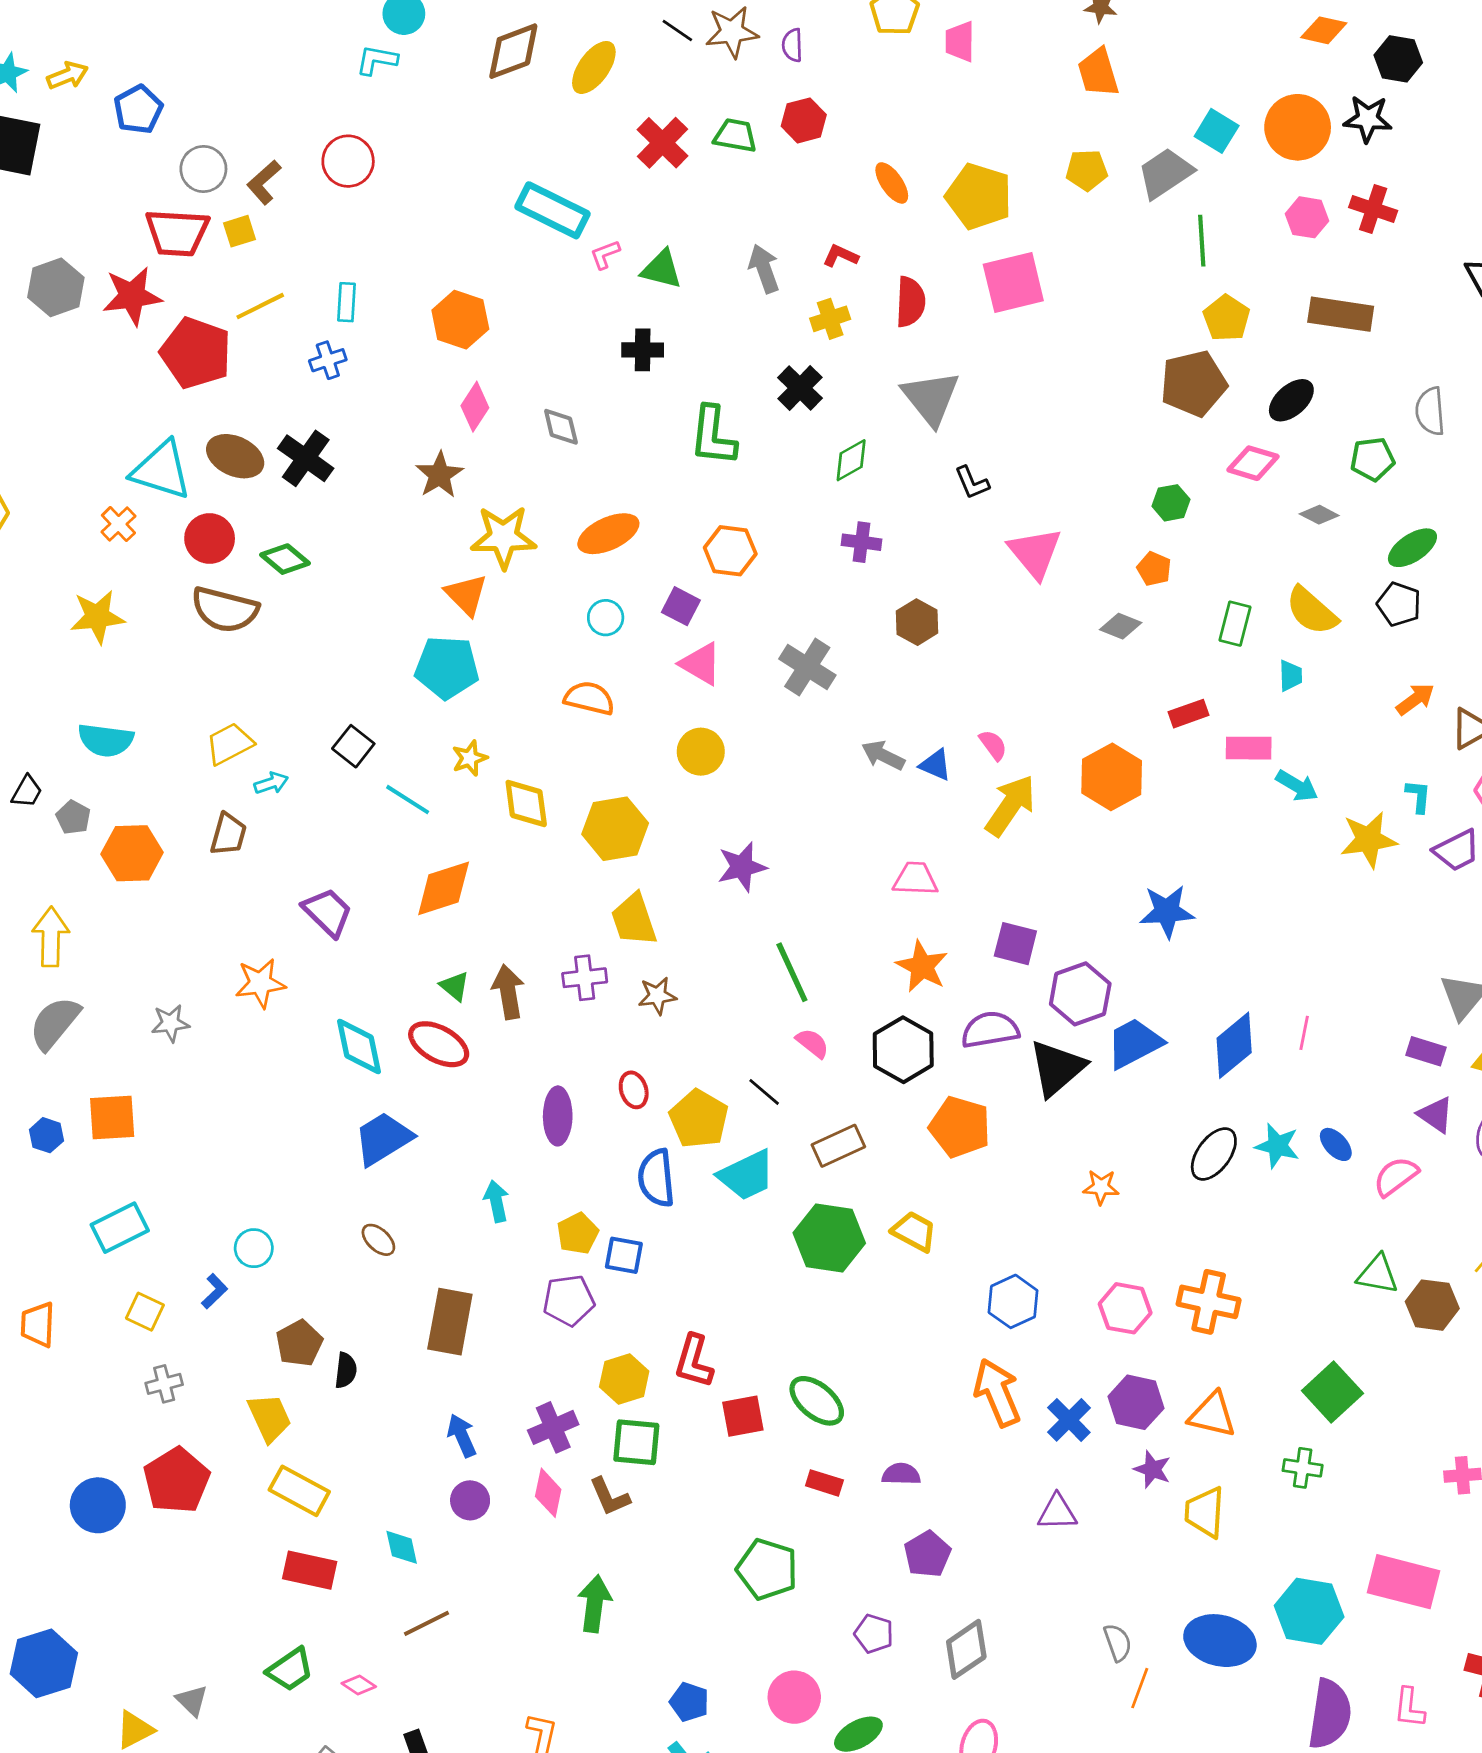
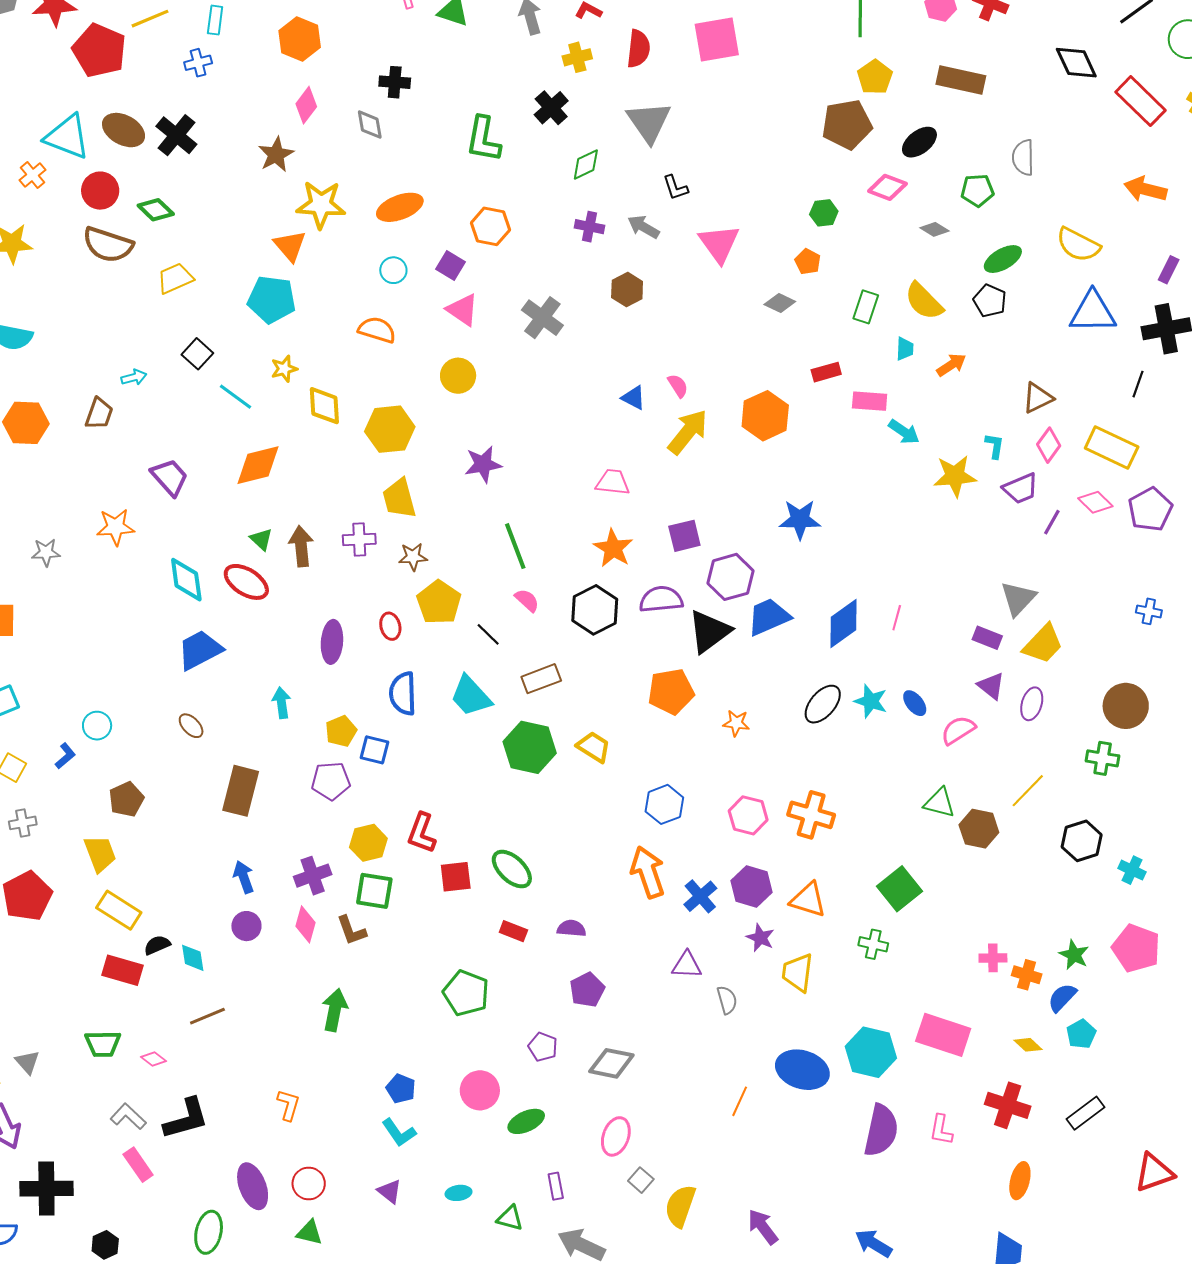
black cross: (643, 350) -> (395, 82), moved
orange arrow: (1415, 699) -> (951, 365), moved
yellow trapezoid: (230, 744) -> (175, 278), moved
gray arrow: (883, 755) -> (643, 227), moved
purple square: (1015, 944) -> (684, 536), turned -32
yellow pentagon: (699, 1119) -> (439, 602), moved
orange pentagon: (960, 1127) -> (671, 692), moved, turned -30
cyan trapezoid: (747, 1175) -> (471, 696), turned 69
black semicircle: (346, 1370) -> (157, 945), moved, turned -124
gray semicircle: (1118, 1643) -> (727, 1000), moved
gray diamond: (966, 1649) -> (611, 1063), turned 42
green trapezoid: (290, 1669) -> (103, 1044), turned 30

